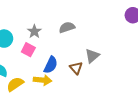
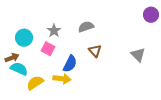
gray triangle: (92, 56) -> (138, 55), moved, turned -35
brown triangle: (76, 68) -> (95, 51), moved

